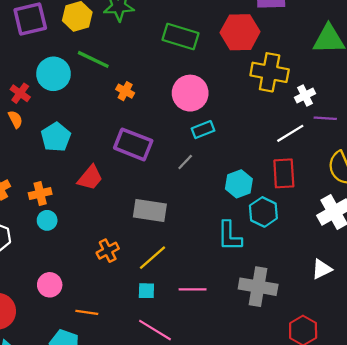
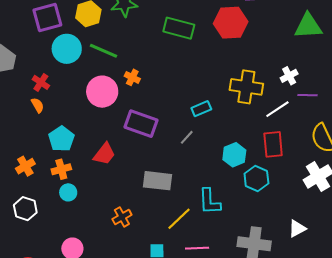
yellow cross: (270, 72) -> (246, 87), moved
cyan circle: (53, 74) -> (67, 49), moved
pink circle: (190, 93) -> (102, 92), moved
cyan pentagon: (56, 137) -> (61, 139), moved
cyan L-shape: (230, 236) -> (210, 201), moved
yellow line: (153, 258) -> (179, 219), moved
white triangle: (322, 269) -> (297, 229), moved

